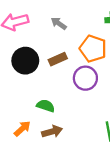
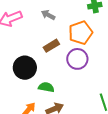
orange pentagon: (93, 49) -> (81, 33), turned -30
black circle: (25, 61) -> (25, 68), moved

